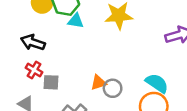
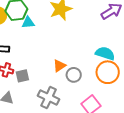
gray circle: (113, 88) -> (74, 75), moved

